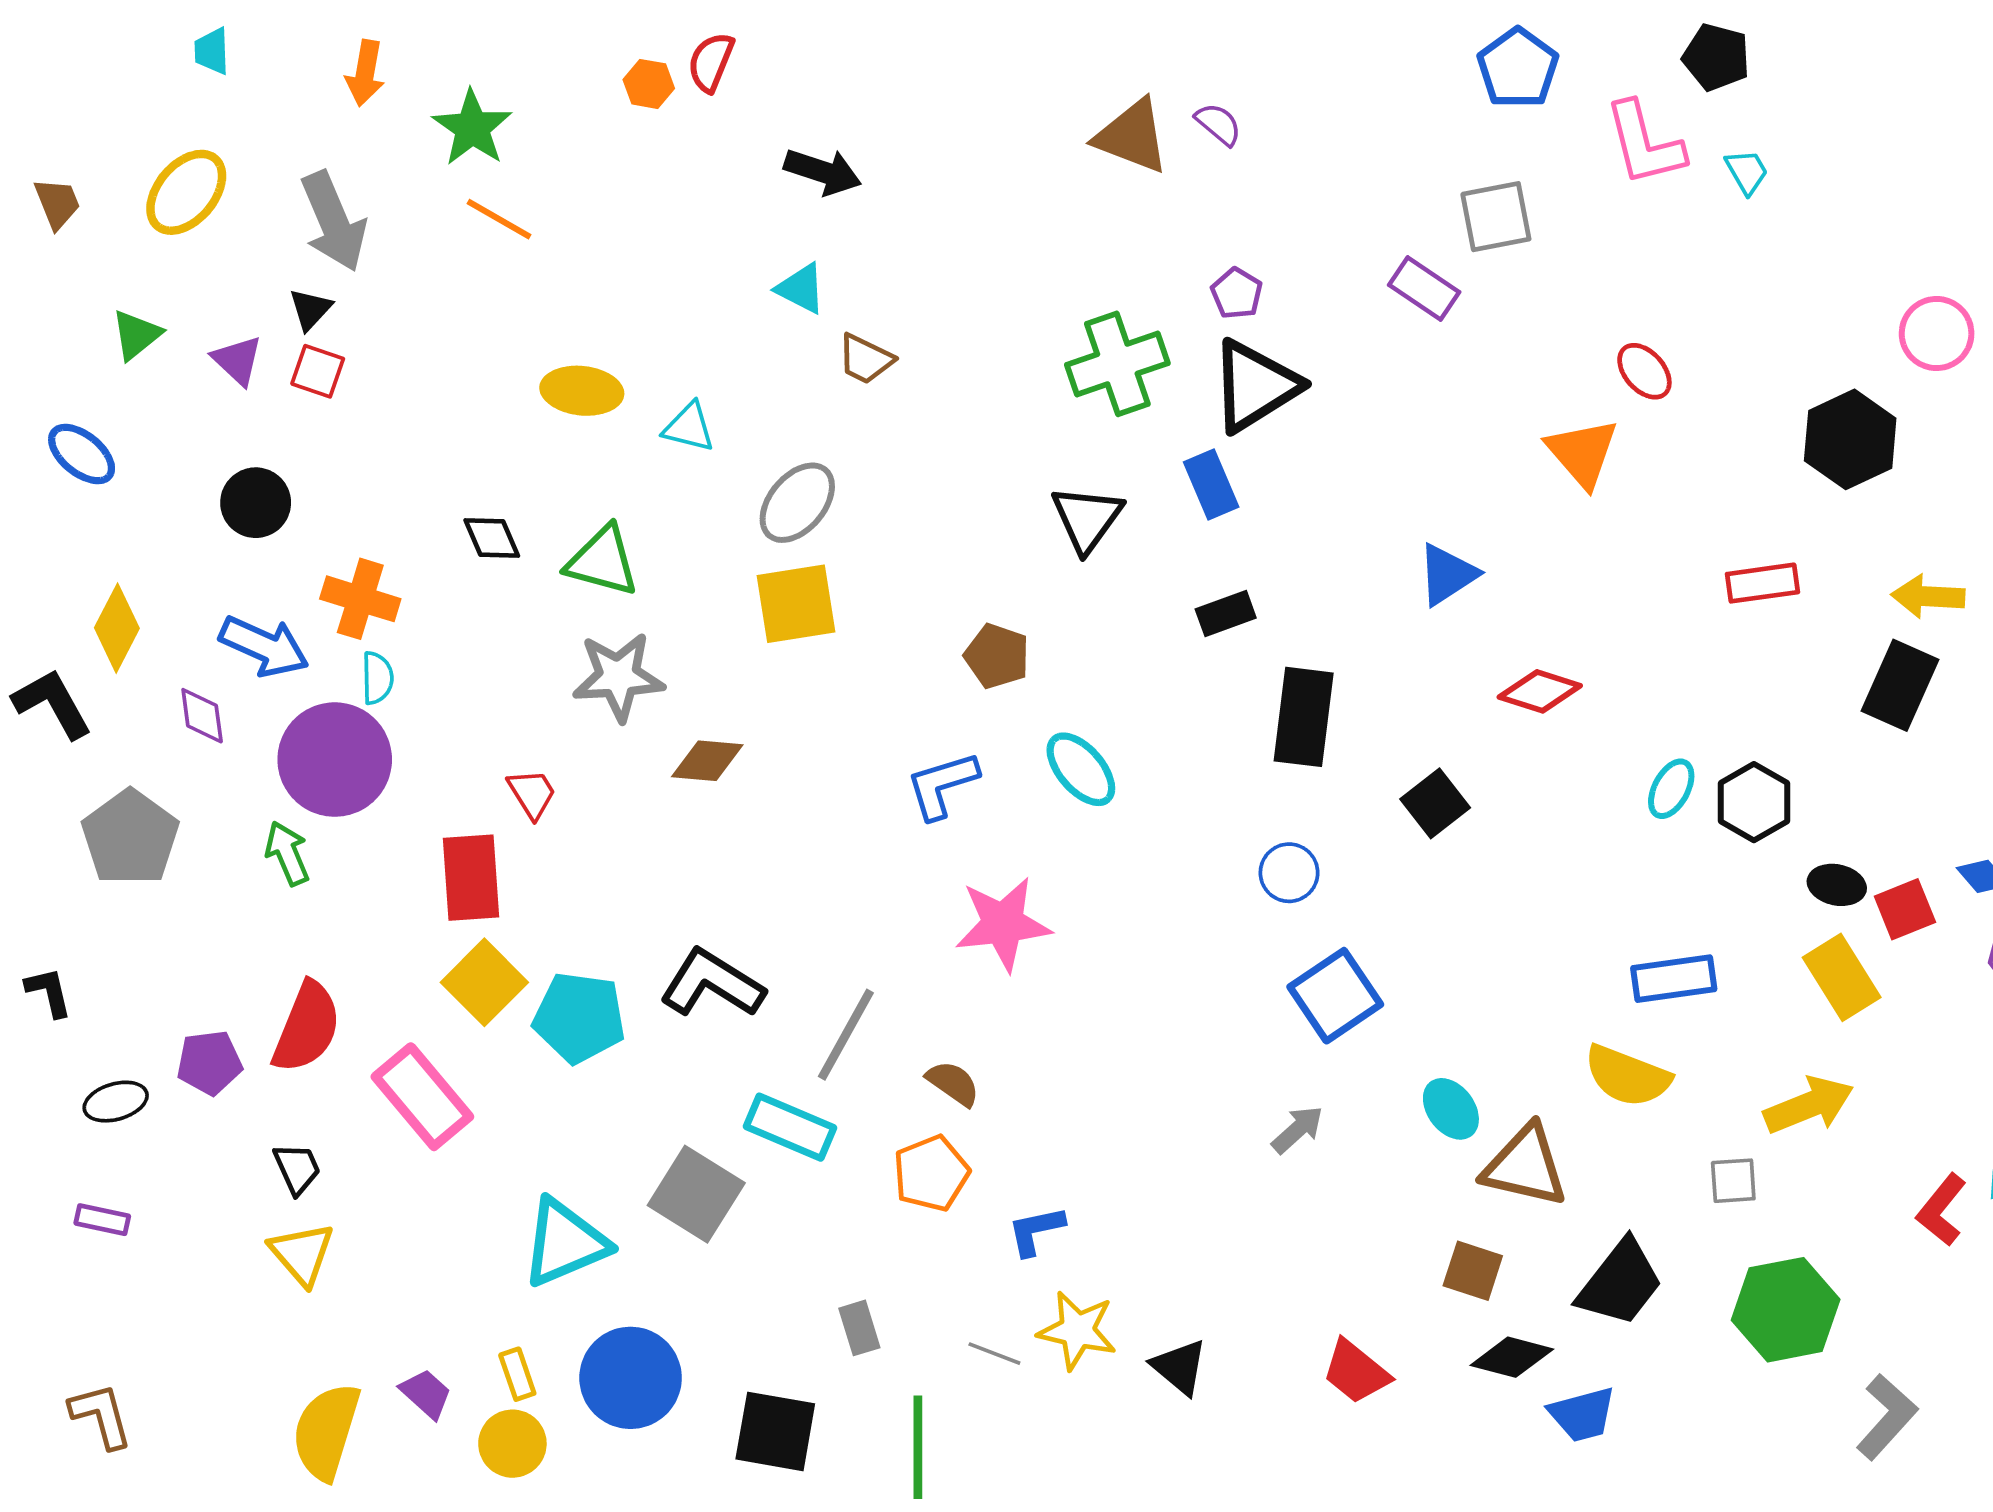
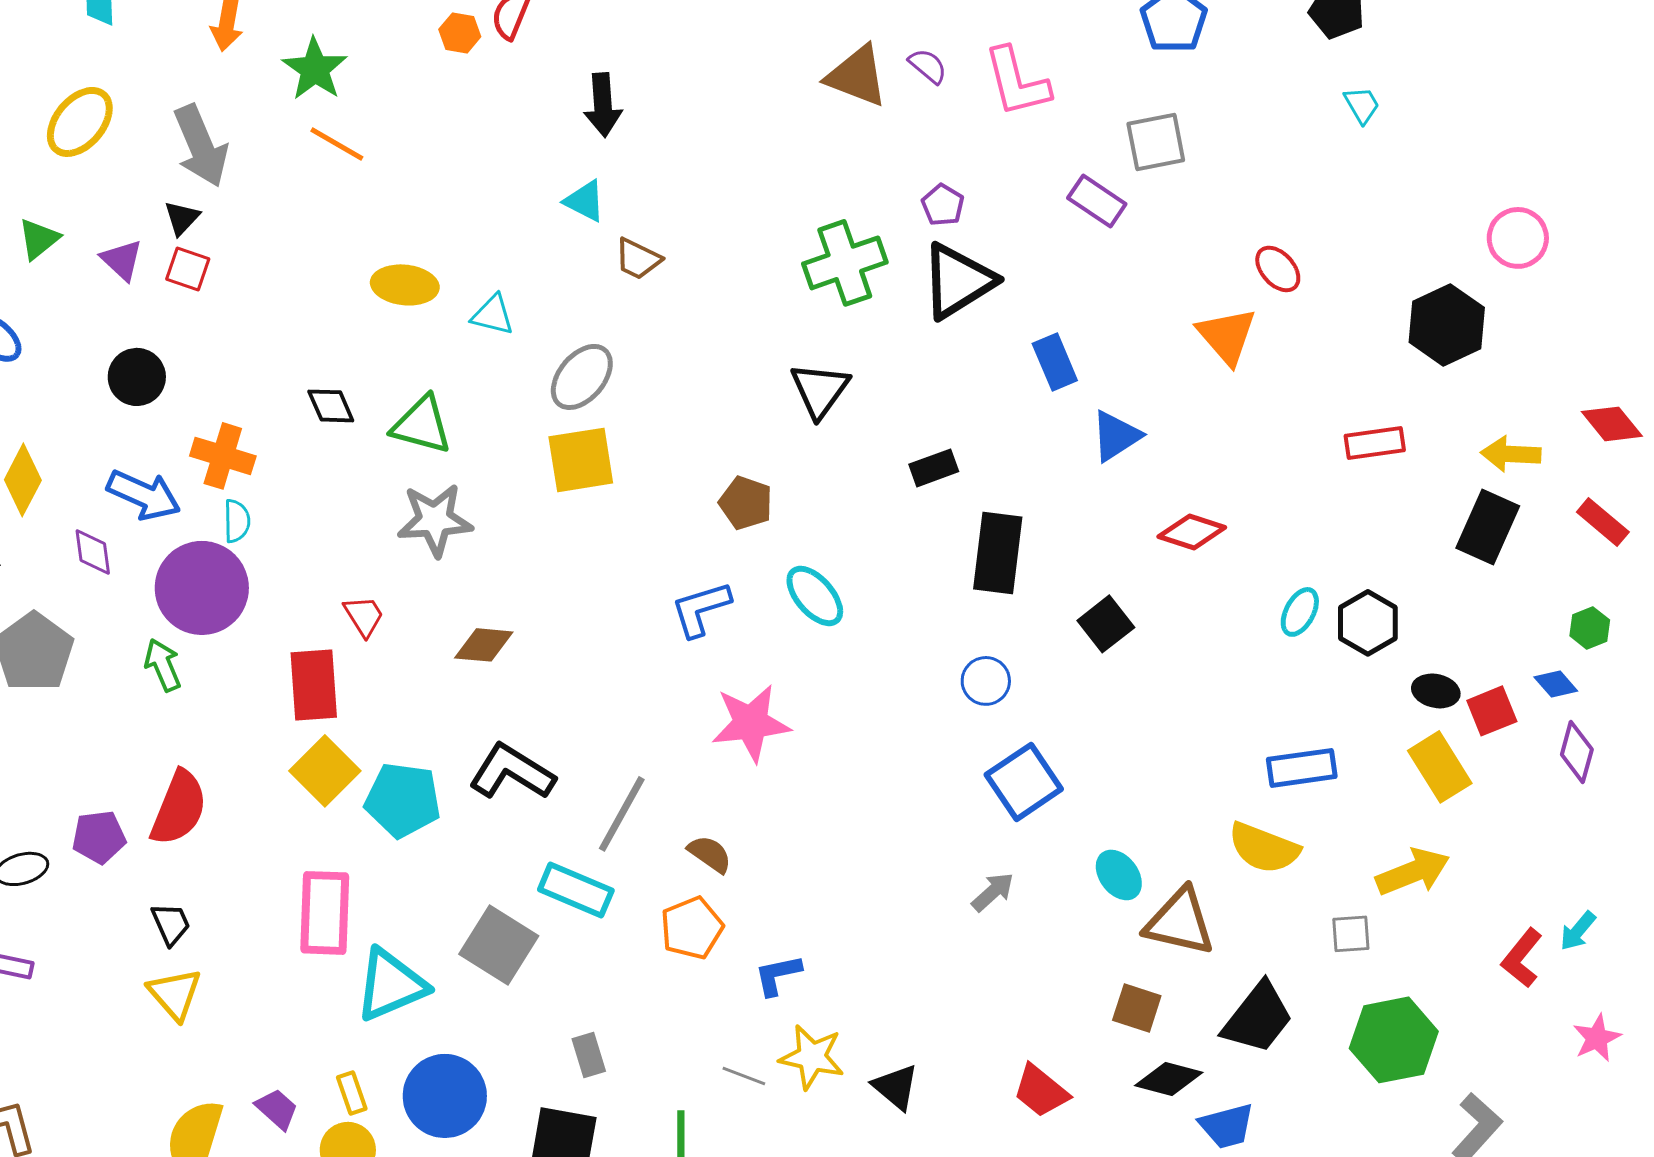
pink L-shape: (1644, 144) -> (1017, 82), moved
black arrow: (823, 172) -> (603, 105), turned 68
blue rectangle: (1211, 484) -> (1055, 362), moved
brown diamond: (707, 761) -> (484, 645), moved
pink rectangle: (422, 1097) -> (325, 913), moved, turned 42
gray rectangle: (859, 1328) -> (589, 1055), moved

